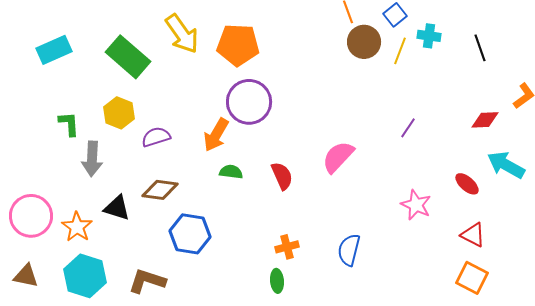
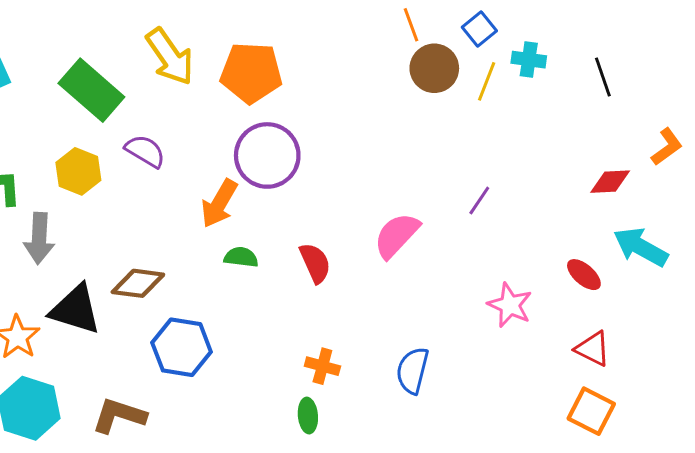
purple line: (408, 128) -> (479, 200), moved
purple semicircle: (156, 137) -> (145, 151), moved, turned 48
black triangle: (117, 208) -> (75, 309), size x1.4
orange cross: (287, 247) -> (322, 366), turned 30

